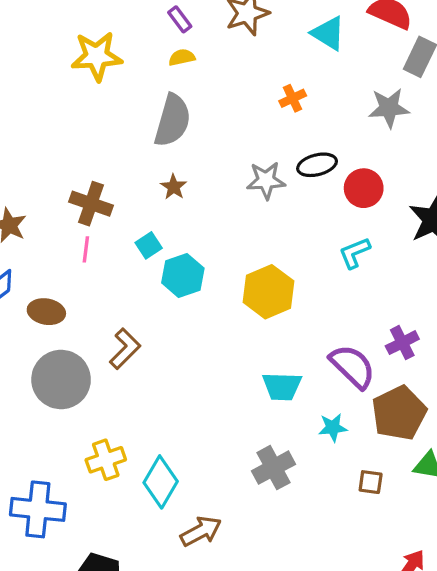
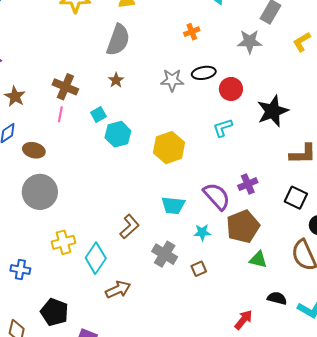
brown L-shape: (125, 349) -> (130, 227), moved
gray cross: (273, 468) -> (165, 254), turned -35
brown square: (371, 482) -> (199, 269), moved, turned -35
blue cross: (38, 509) -> (20, 270), size x0.6

